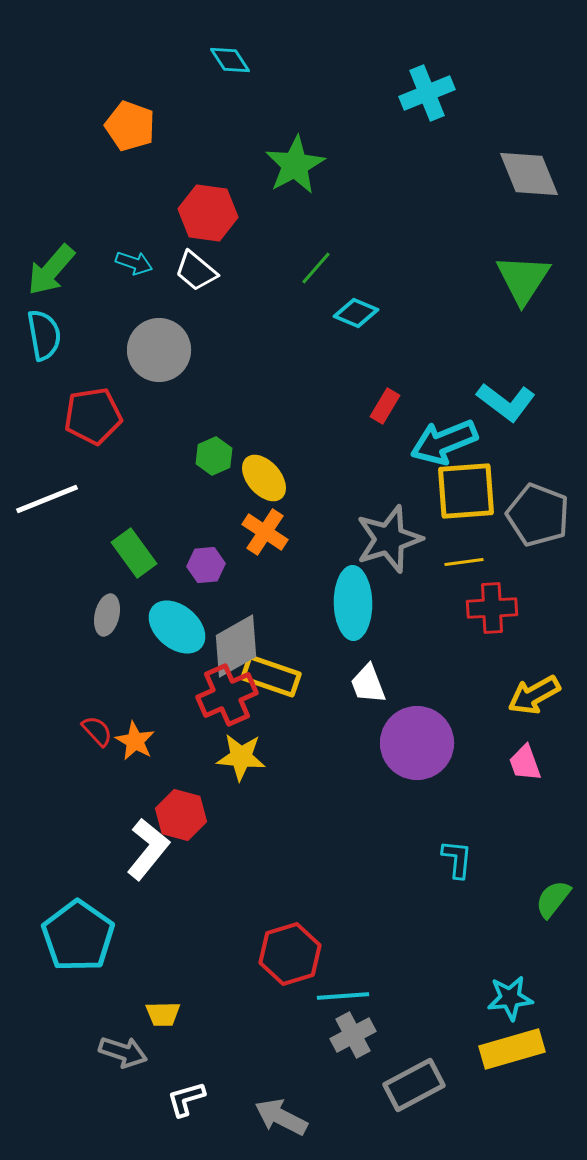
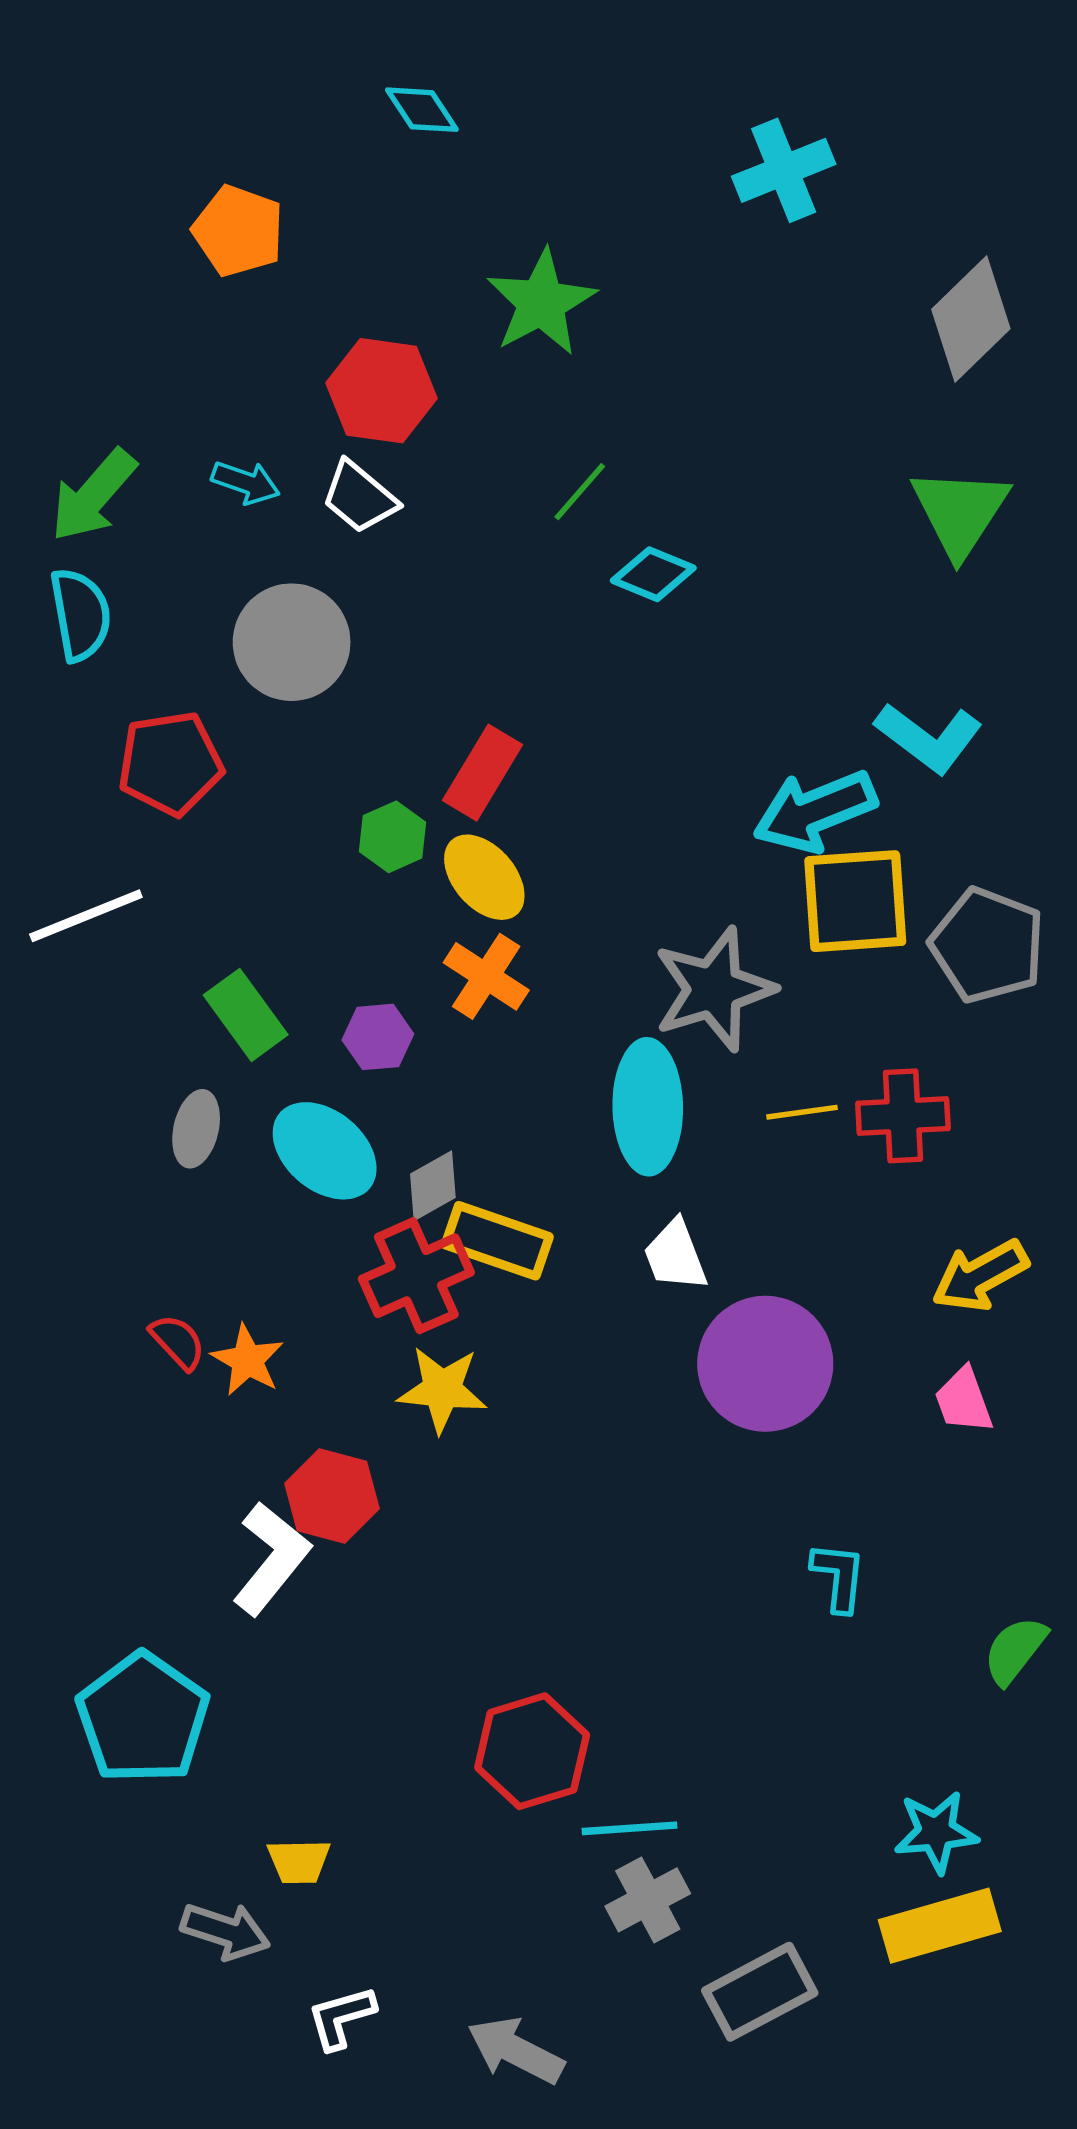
gray diamond: (529, 174) -> (971, 319), turned 68
red rectangle: (385, 406) -> (482, 773), moved, size x1.4
yellow line: (464, 562) -> (802, 1112), moved
gray diamond: (236, 646) -> (433, 1186), size x0.6

